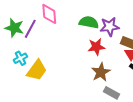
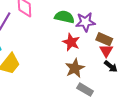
red star: (96, 47) -> (71, 42), turned 30

